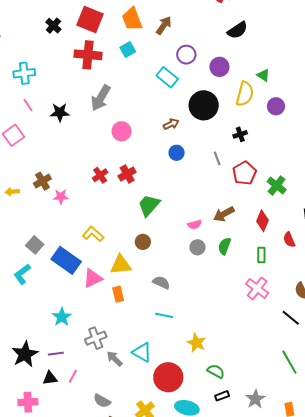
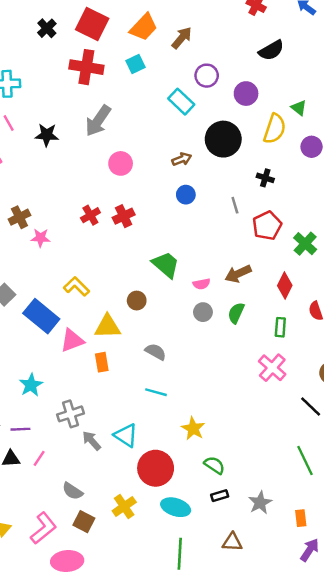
orange trapezoid: (132, 19) -> (144, 27), turned -120
black cross: (240, 134) -> (265, 178), turned 32
green trapezoid: (149, 205) -> (166, 265), moved, turned 85

